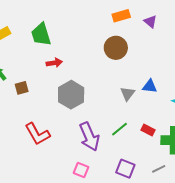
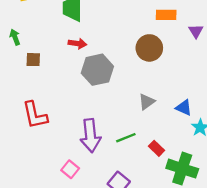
blue triangle: (150, 86) -> (184, 108), moved
gray hexagon: (71, 95) -> (97, 70), moved

